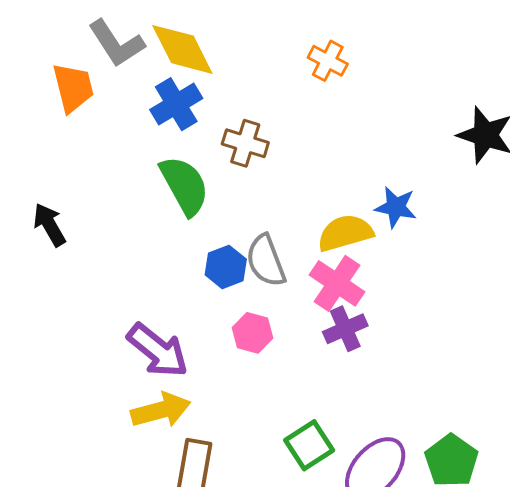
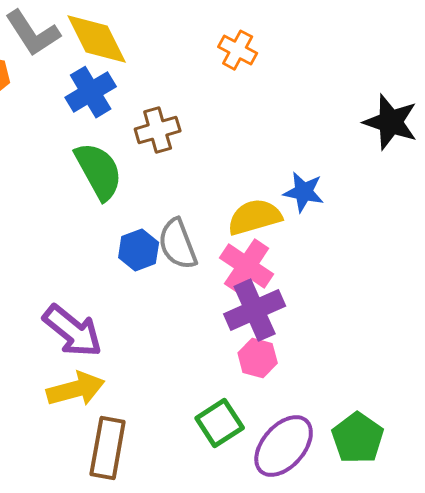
brown cross: (245, 143) -> (158, 130), turned -33
purple cross: (345, 329) -> (255, 310), size x1.4
pink hexagon: (252, 333) -> (258, 358), moved

